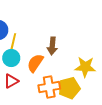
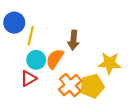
cyan circle: (11, 58) -> (36, 60), moved
orange cross: (49, 87) -> (70, 85), turned -30

